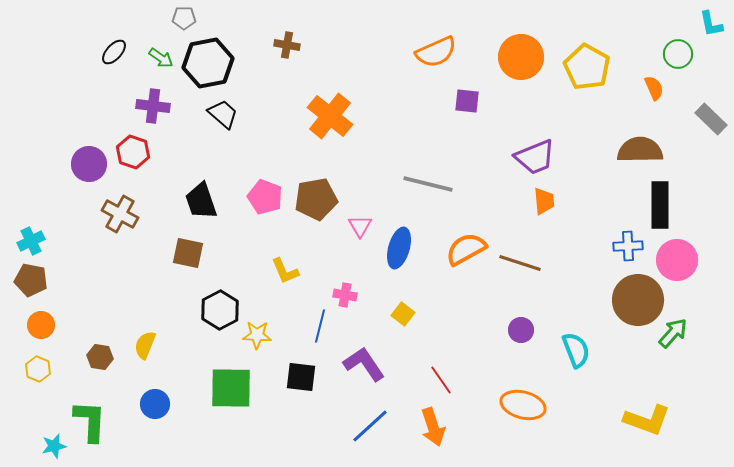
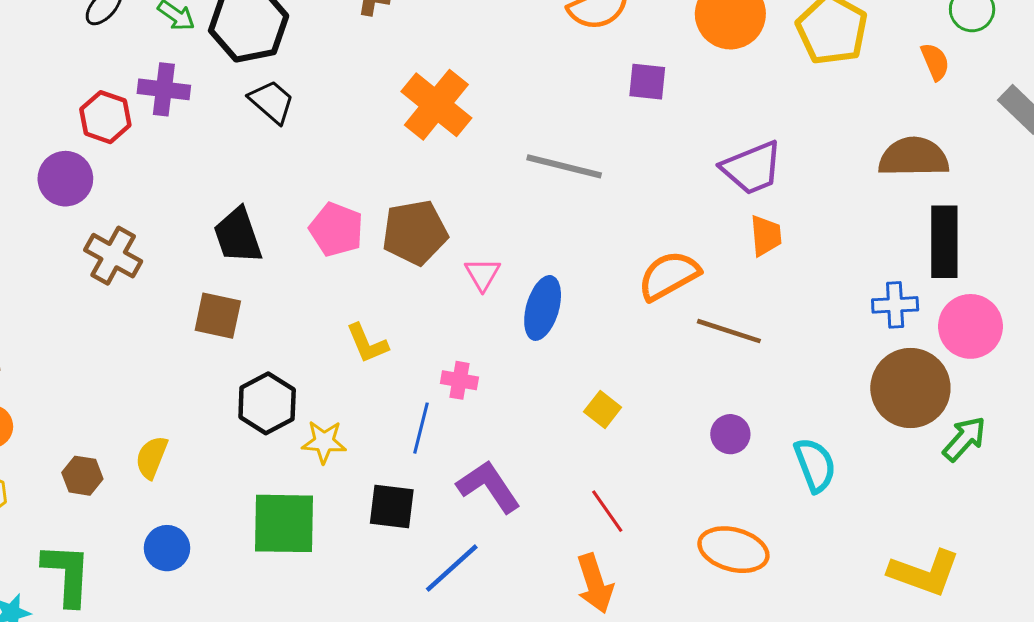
red hexagon: (133, 152) -> (105, 117), moved
gray line: (428, 184) -> (564, 166), moved
orange semicircle: (466, 249) -> (669, 276), moved
yellow square: (403, 314) -> (603, 410), moved
blue line: (370, 426) -> (452, 568), moved

